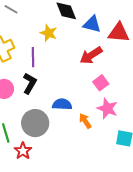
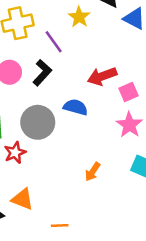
red arrow: (91, 55) -> (102, 76), moved
purple line: (33, 57) -> (54, 42), turned -48
orange arrow: (85, 121) -> (93, 172), moved, turned -126

